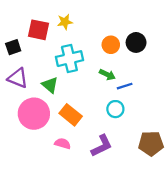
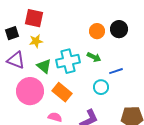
yellow star: (65, 22) -> (36, 41), moved
cyan cross: (69, 59) -> (68, 61), moved
blue line: (125, 86) -> (116, 71), moved

